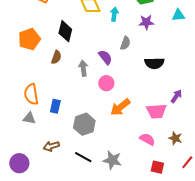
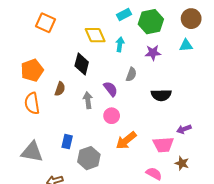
black diamond: (65, 31) -> (82, 64), moved
orange semicircle: (31, 94) -> (32, 103), moved
purple arrow: (176, 96) -> (184, 129), turned -144
blue rectangle: (55, 106) -> (67, 142), moved
gray triangle: (29, 118) -> (32, 152), size x1.6
brown star: (175, 138) -> (182, 163), moved

